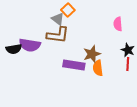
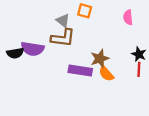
orange square: (68, 10) -> (85, 11), moved, turned -32
pink semicircle: (118, 24) -> (128, 17), moved
orange semicircle: (98, 68) -> (106, 74), turned -35

